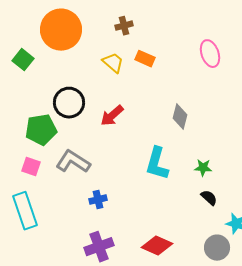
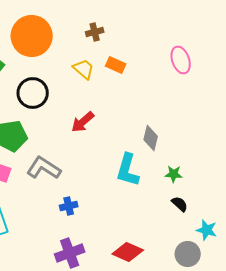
black circle: (69, 103) -> (33, 93), moved
gray diamond: (180, 117) -> (151, 138), moved

